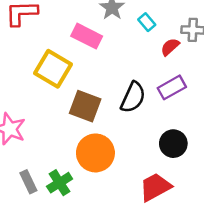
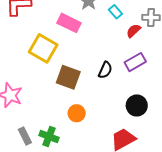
black semicircle: (133, 97) -> (105, 70), size x0.7
orange circle: (95, 153) -> (77, 113), size x0.6
green cross: (60, 183) -> (49, 136), turned -36

